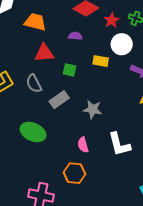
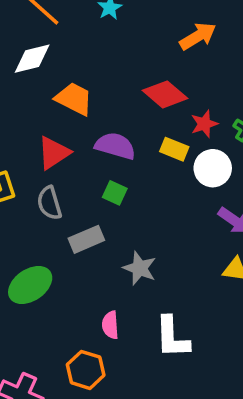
purple semicircle: (75, 36) -> (115, 146), moved, size x1.6
red triangle: (44, 53) -> (54, 153), moved, turned -40
yellow rectangle: (101, 61) -> (174, 149), moved
green ellipse: (33, 132) -> (30, 285), turned -70

